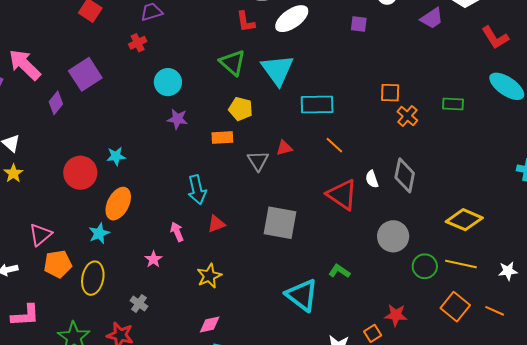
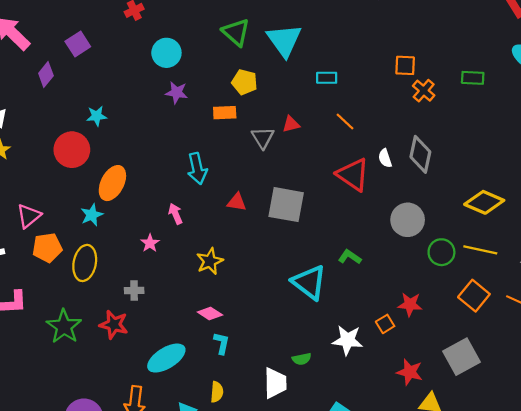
purple square: (85, 74) -> (78, 44), size x0.7
cyan rectangle: (317, 105) -> (327, 78), size x0.6
cyan star: (116, 156) -> (97, 116), moved
red triangle: (216, 224) -> (237, 202), moved, turned 30
gray cross: (139, 303) -> (134, 291), turned -36
pink diamond: (210, 325) -> (210, 314), turned 45

